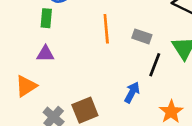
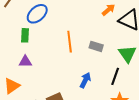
black line: (155, 65) -> (115, 76), moved
blue arrow: (132, 92) -> (85, 80), moved

